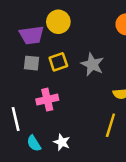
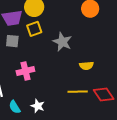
yellow square: (58, 62) -> (34, 29), moved
yellow line: (110, 125) -> (78, 92), turned 72

